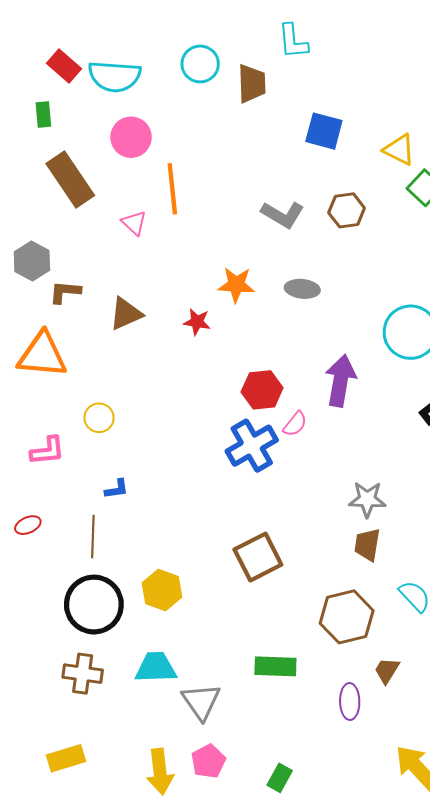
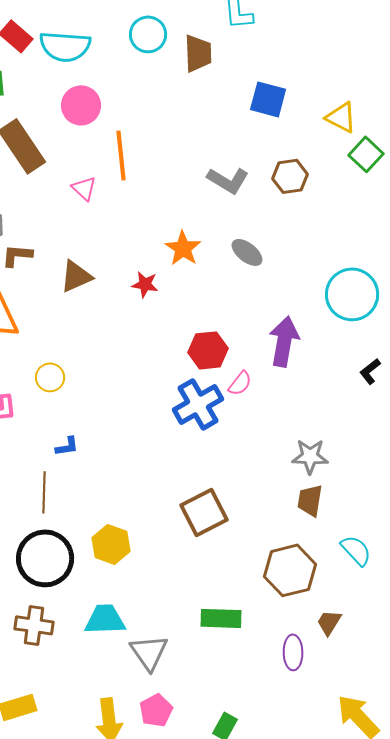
orange star: (236, 285) -> (183, 248), turned 30
gray ellipse: (302, 289) -> (247, 252), turned 32

